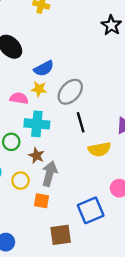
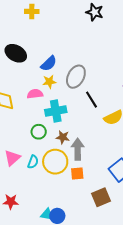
yellow circle: (20, 181) -> (55, 162), size x1.6

